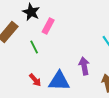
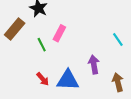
pink rectangle: (48, 26) -> (59, 33), moved

